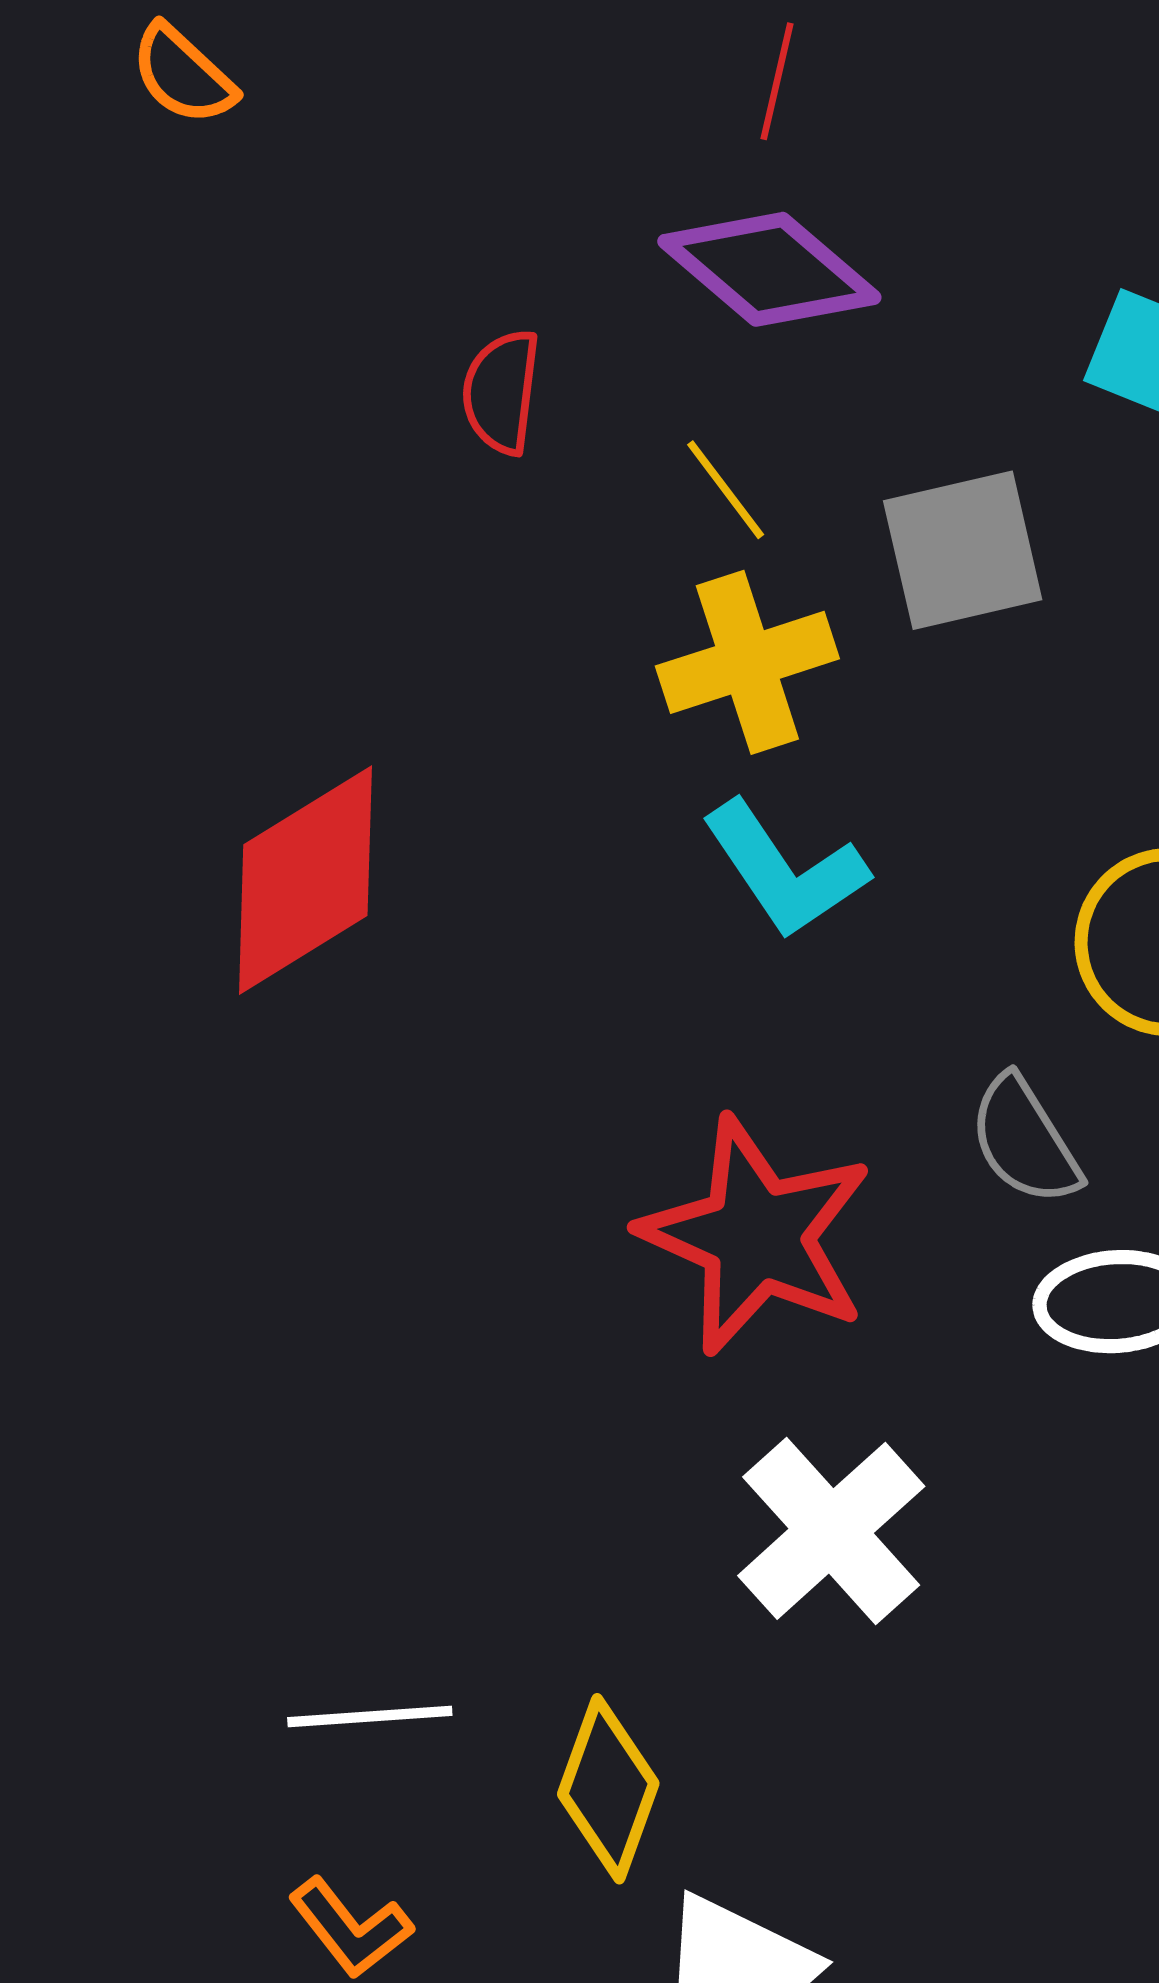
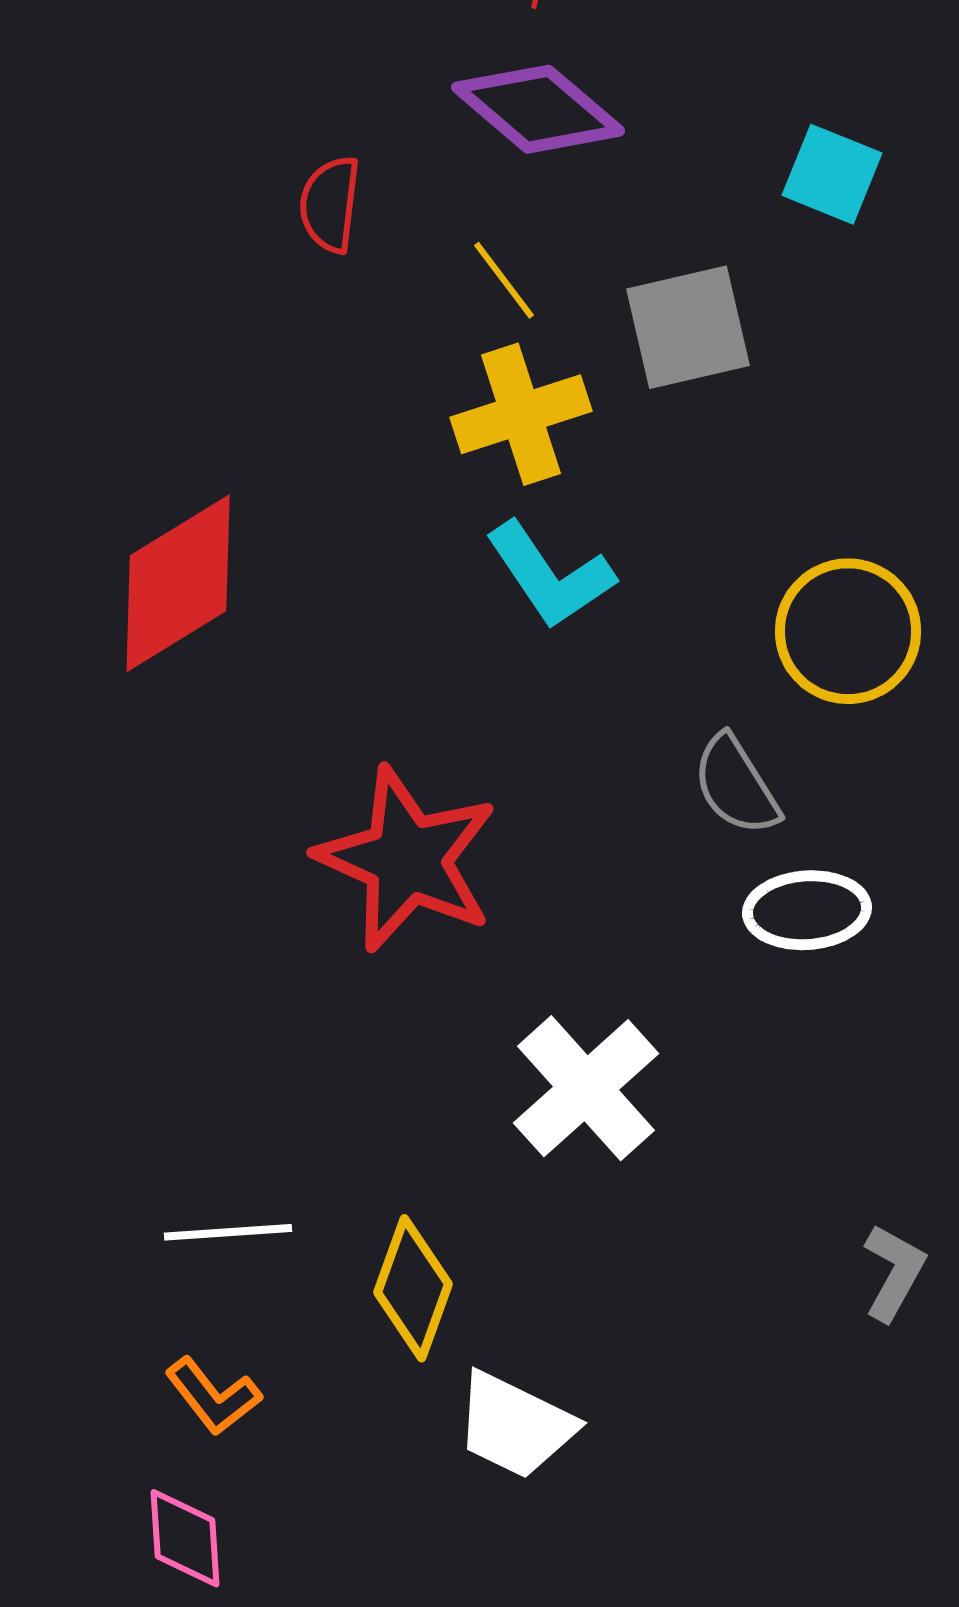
red star: (756, 1236) -> (407, 859), moved

